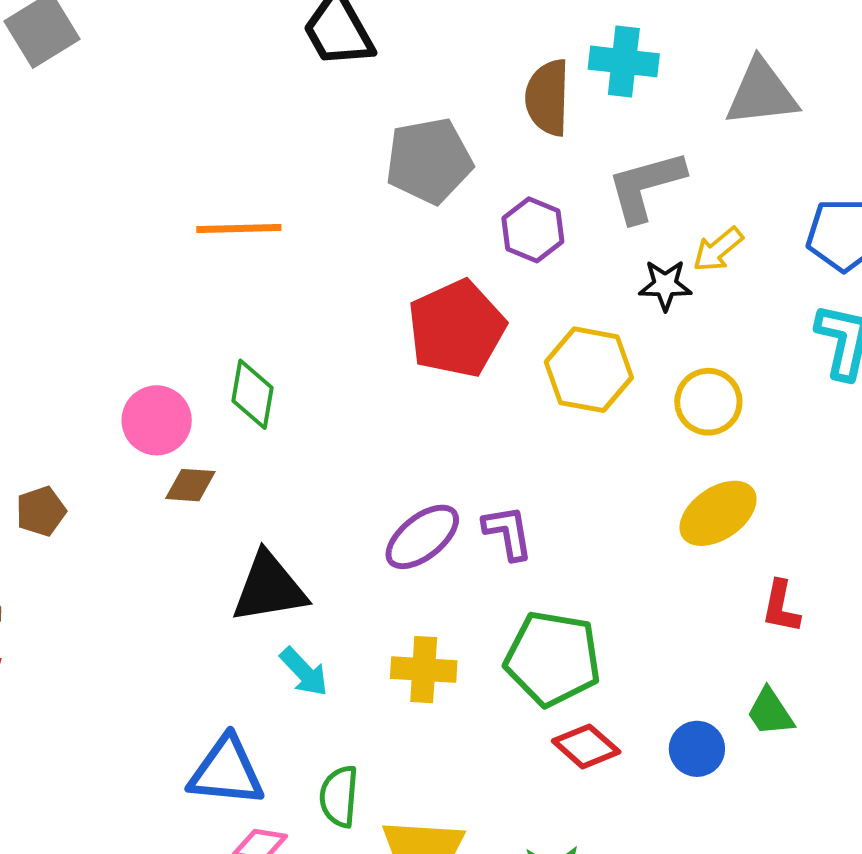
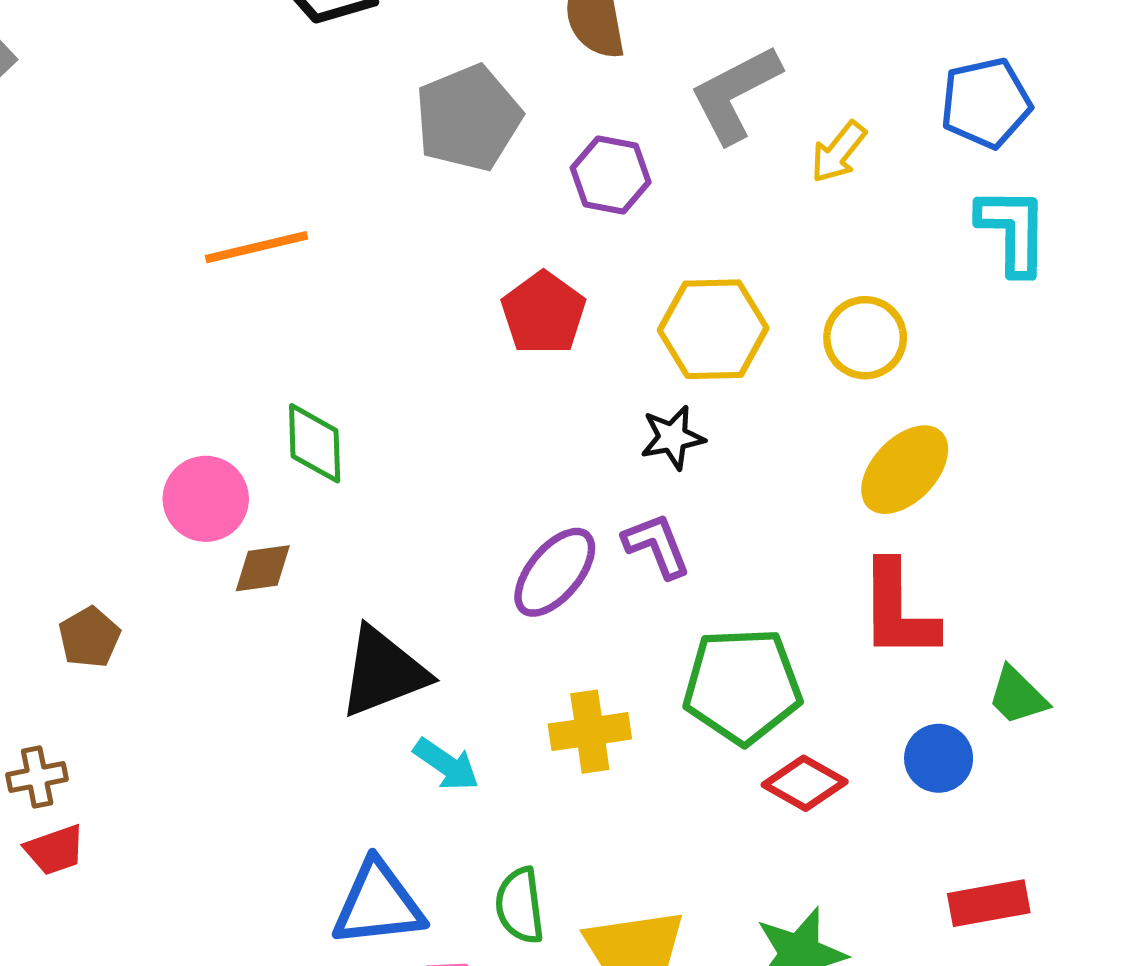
black star: (665, 285) -> (673, 437), moved
red pentagon: (456, 329) -> (544, 313), size x0.7
red L-shape: (781, 607) -> (898, 610), moved, size x1.6

